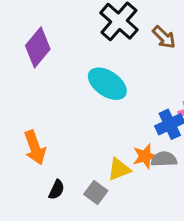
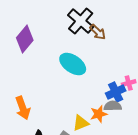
brown arrow: (164, 37) -> (98, 32), moved
gray semicircle: (164, 159) -> (113, 106), moved

